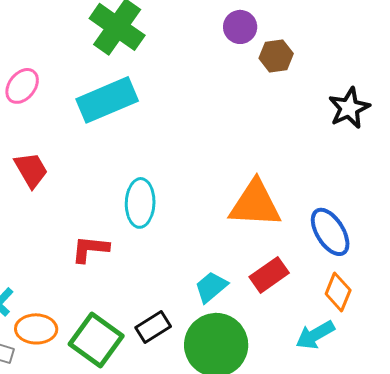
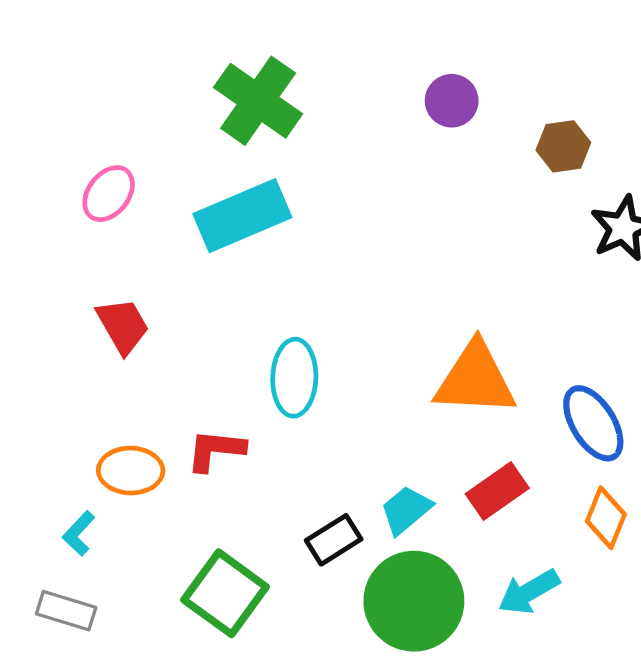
brown hexagon: (276, 56) -> (563, 146), moved
black rectangle: (153, 327) -> (334, 540), moved
orange ellipse: (36, 329) -> (131, 471), moved
cyan arrow: (315, 335) -> (529, 592), moved

